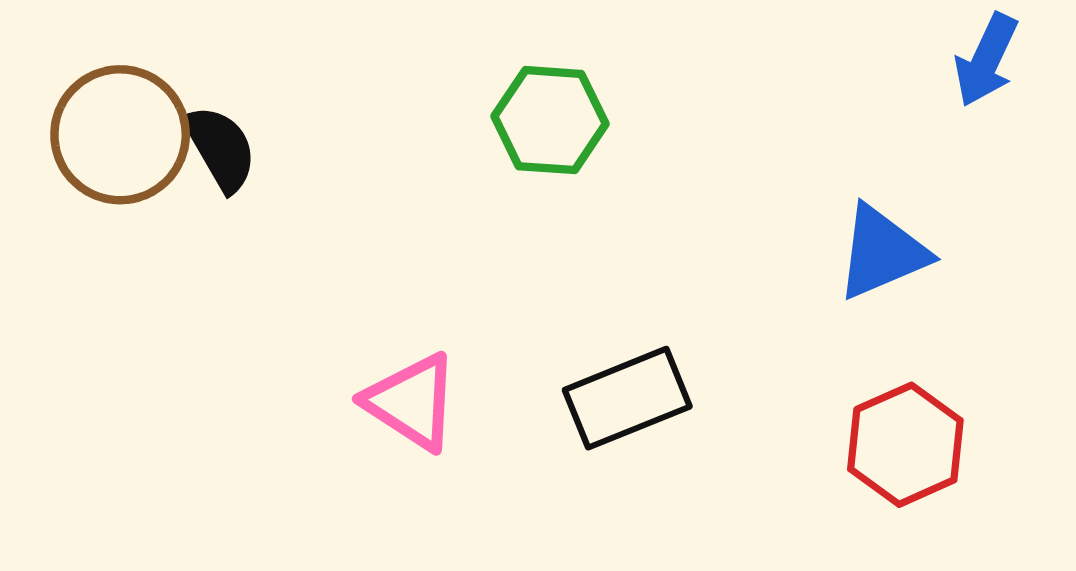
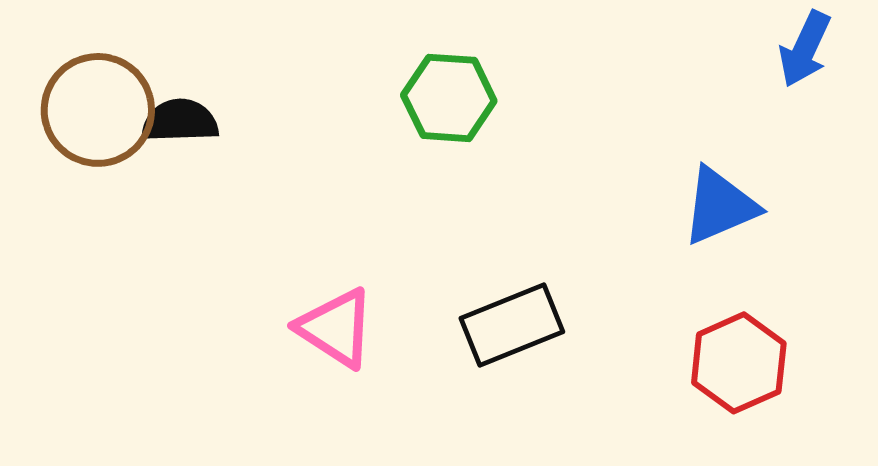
black semicircle: (221, 148) -> (180, 121), turned -62

